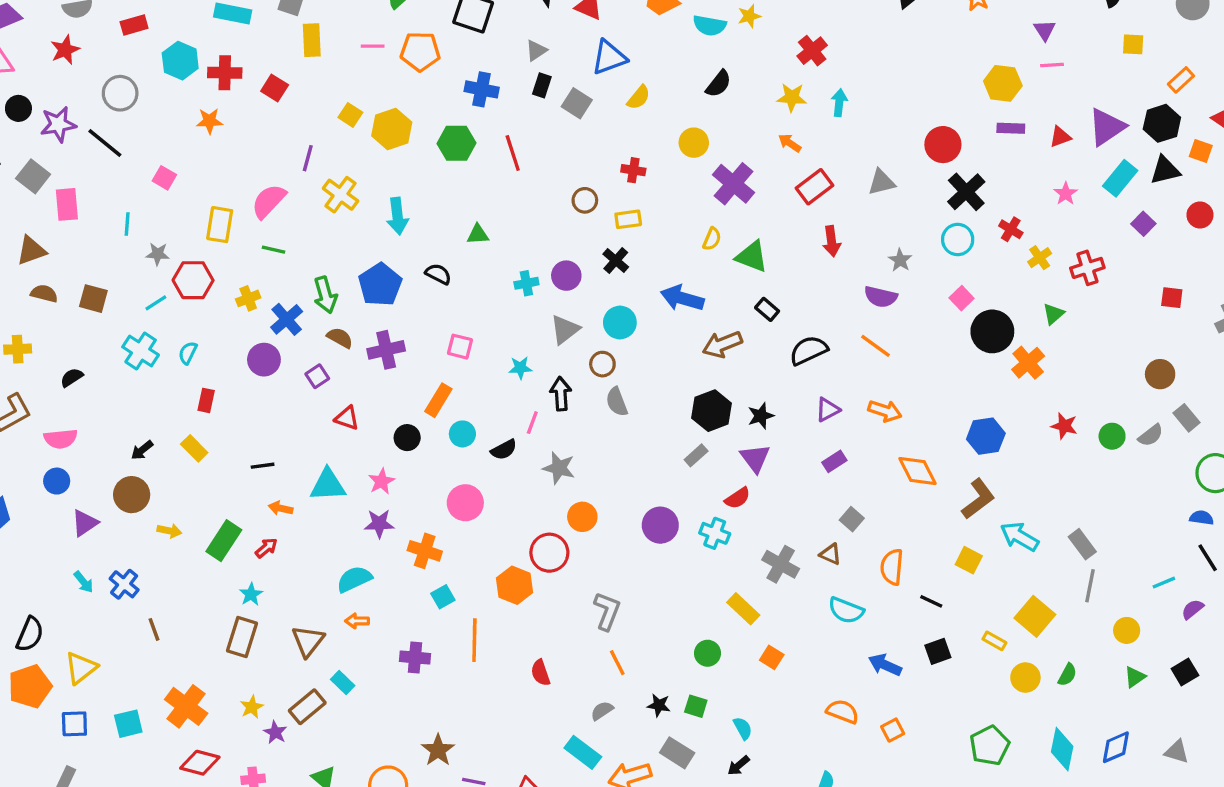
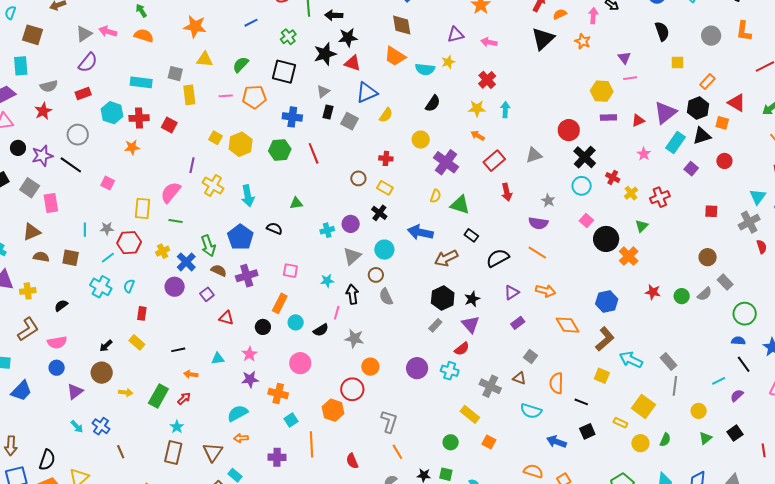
yellow rectangle: (628, 219) -> (385, 188), turned 42
cyan line: (127, 224) -> (85, 230), moved
cyan triangle: (328, 485) -> (218, 358), size x0.6

